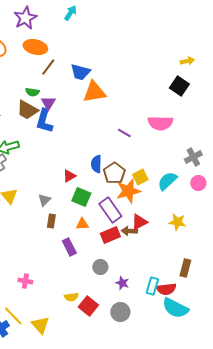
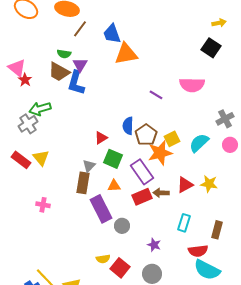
blue trapezoid: (80, 72) -> (112, 34), turned 55
gray triangle: (44, 200) -> (89, 166), moved
brown rectangle: (51, 221) -> (83, 183), size x1.5
red triangle: (139, 222) -> (185, 185), moved
purple rectangle: (69, 247) -> (101, 209), size x1.5
gray circle: (100, 267) -> (122, 226), moved
pink cross: (25, 281) -> (43, 205), moved
cyan rectangle: (152, 286) -> (184, 223), moved

